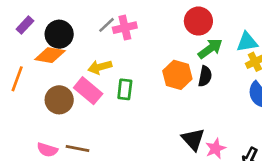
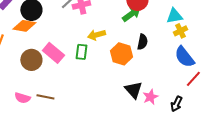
green arrow: (210, 49) -> (131, 14), moved
yellow arrow: (100, 67) -> (96, 35), moved
orange hexagon: (177, 75) -> (121, 54), moved

